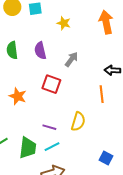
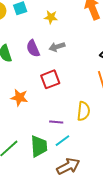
gray arrow: (71, 59) -> (57, 47), moved, turned -133
red square: (51, 84) -> (50, 79), turned -30

